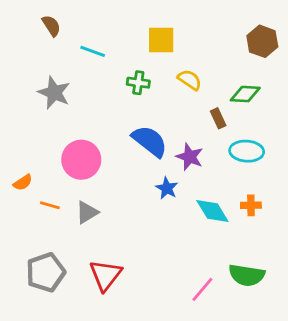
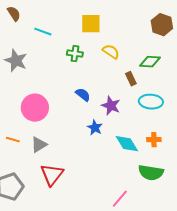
blue semicircle: (150, 141) -> (83, 95), size x0.6
red triangle: (106, 275) -> (52, 175), moved
green semicircle: (247, 275) -> (151, 173), moved

